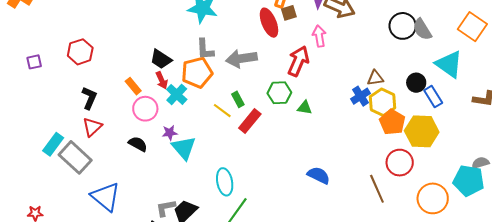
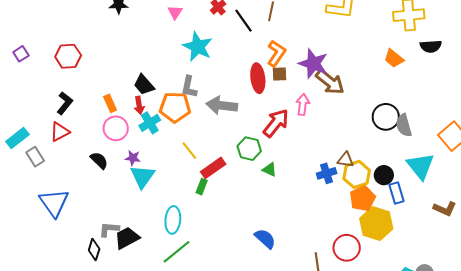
purple square: (34, 62) -> (21, 54), turned -35
green rectangle: (238, 99) -> (202, 187), moved, turned 35
yellow hexagon: (383, 102) -> (357, 174), moved
orange pentagon: (392, 122) -> (362, 198), moved
gray rectangle: (75, 157) -> (35, 157), size x0.6

